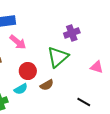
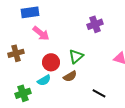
green triangle: (58, 57) -> (76, 56), moved, size x0.7
black line: (84, 102) -> (99, 93), moved

